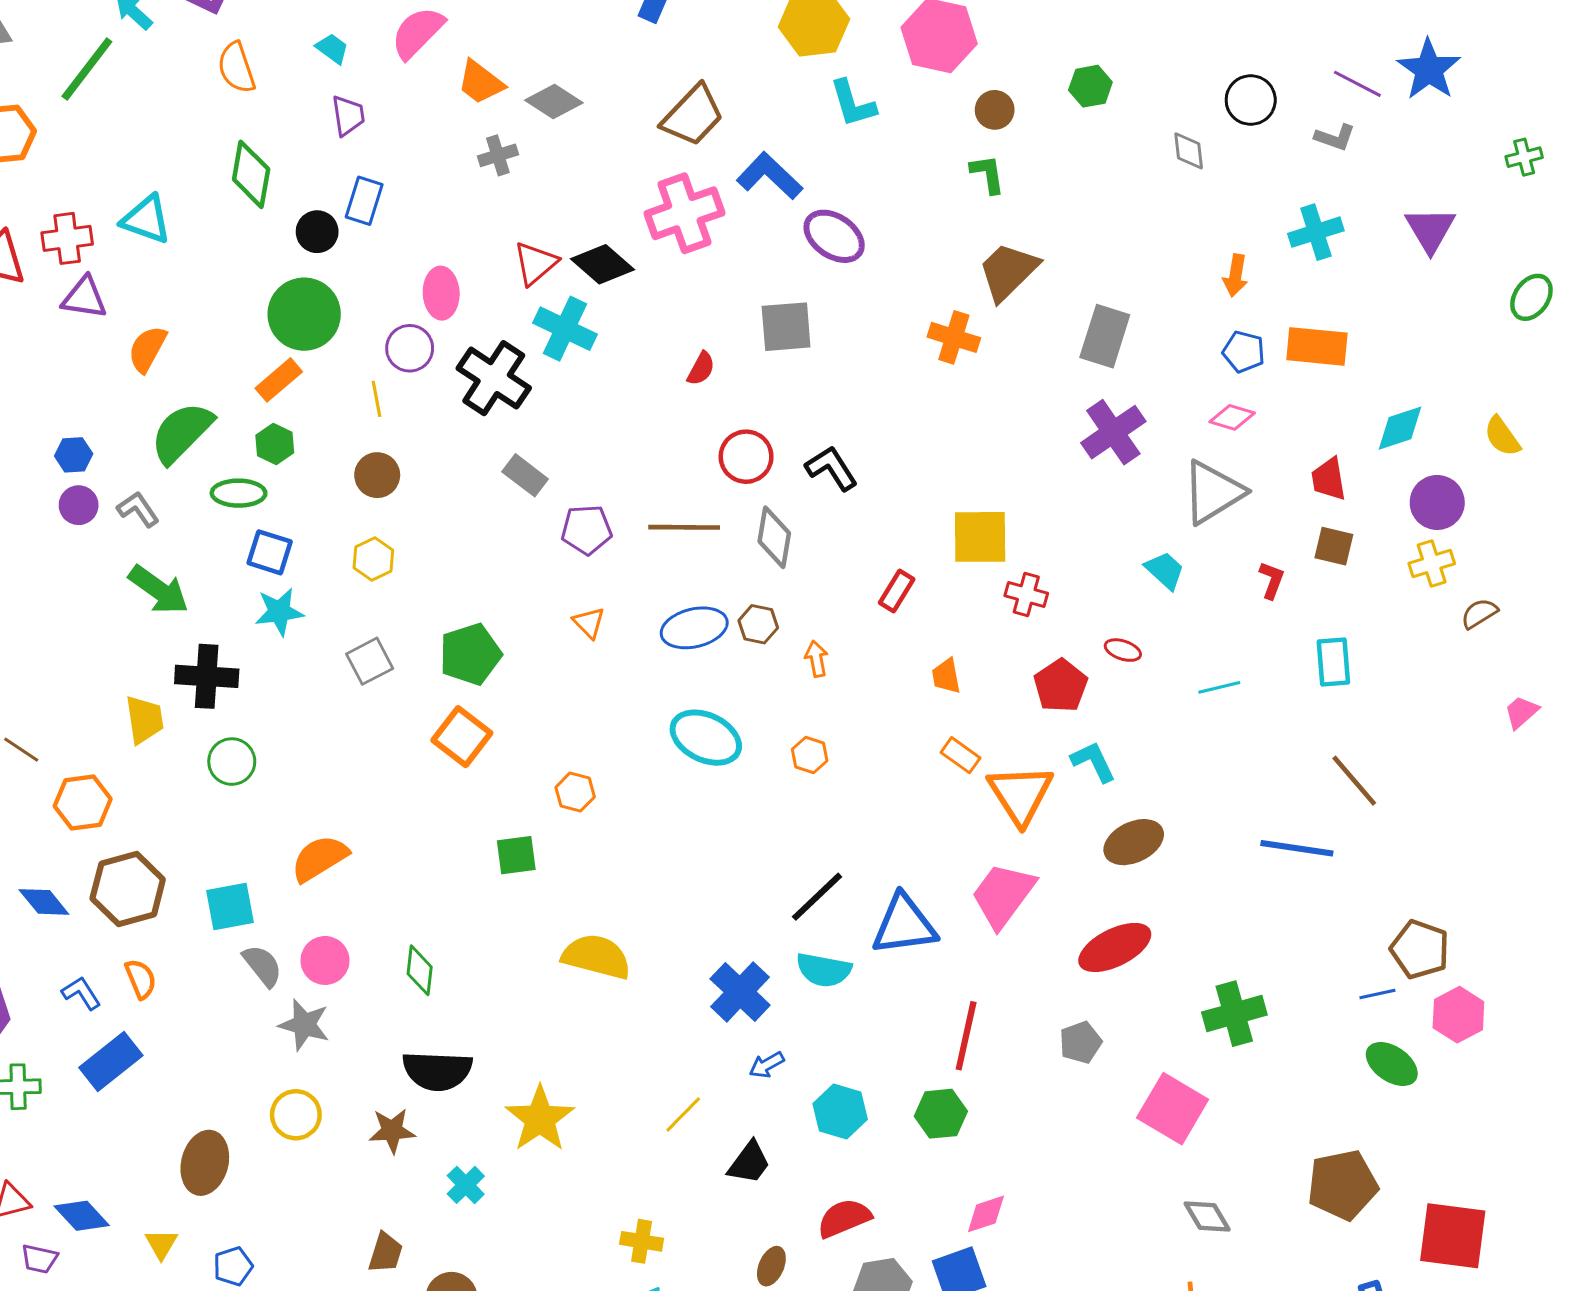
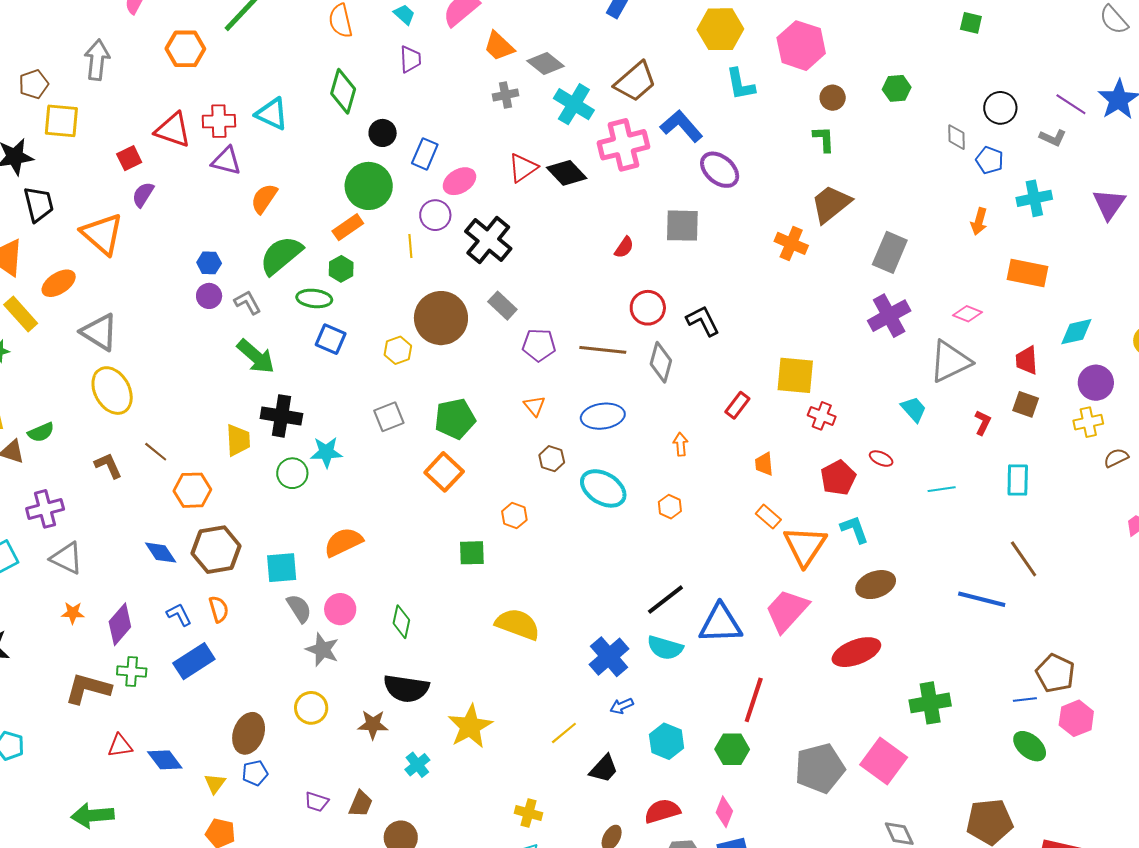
blue rectangle: (364, 201) -> (425, 154), moved
pink ellipse: (441, 293) -> (459, 181), turned 56
cyan cross: (565, 329) -> (574, 104), moved
blue pentagon: (1244, 352) -> (990, 160), moved
brown circle: (377, 475) -> (441, 318), moved, size x1.8
cyan star: (279, 612) -> (326, 452), moved
brown hexagon: (758, 624) -> (552, 459), moved
gray pentagon: (1081, 1042) -> (820, 768), moved, size x1.8
pink diamond: (986, 1214) -> (724, 812), moved, turned -56
purple trapezoid: (39, 1259) -> (317, 802), moved
blue pentagon: (233, 1266) -> (255, 773), moved

